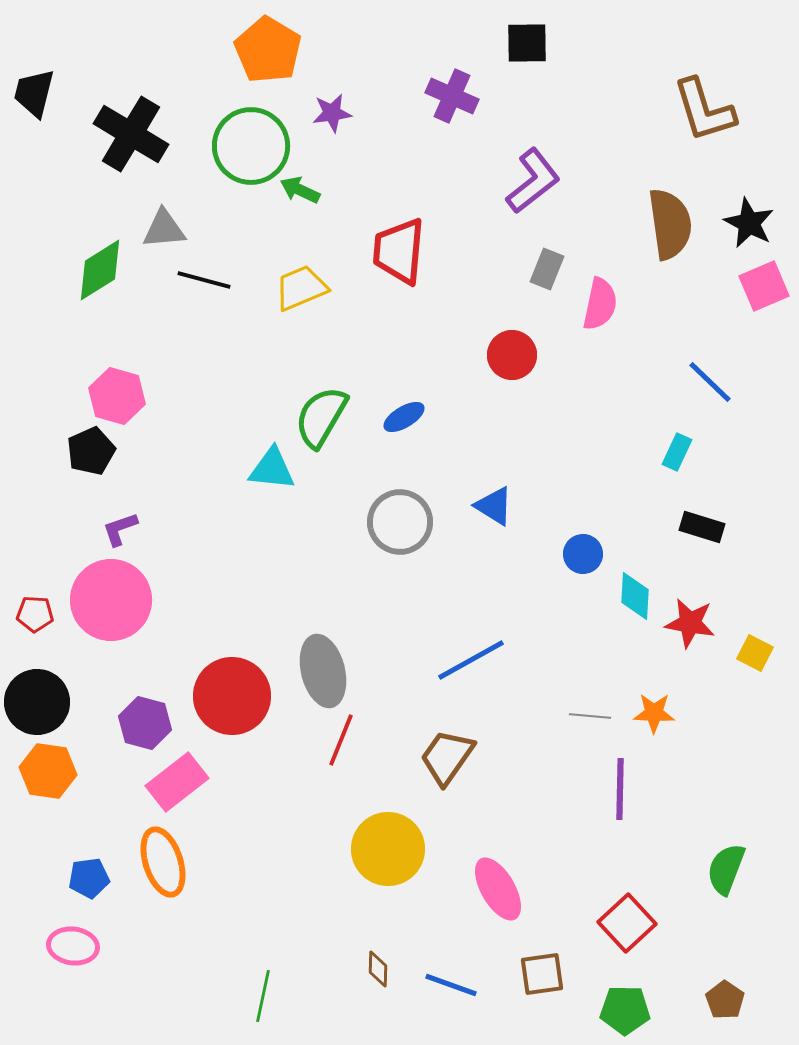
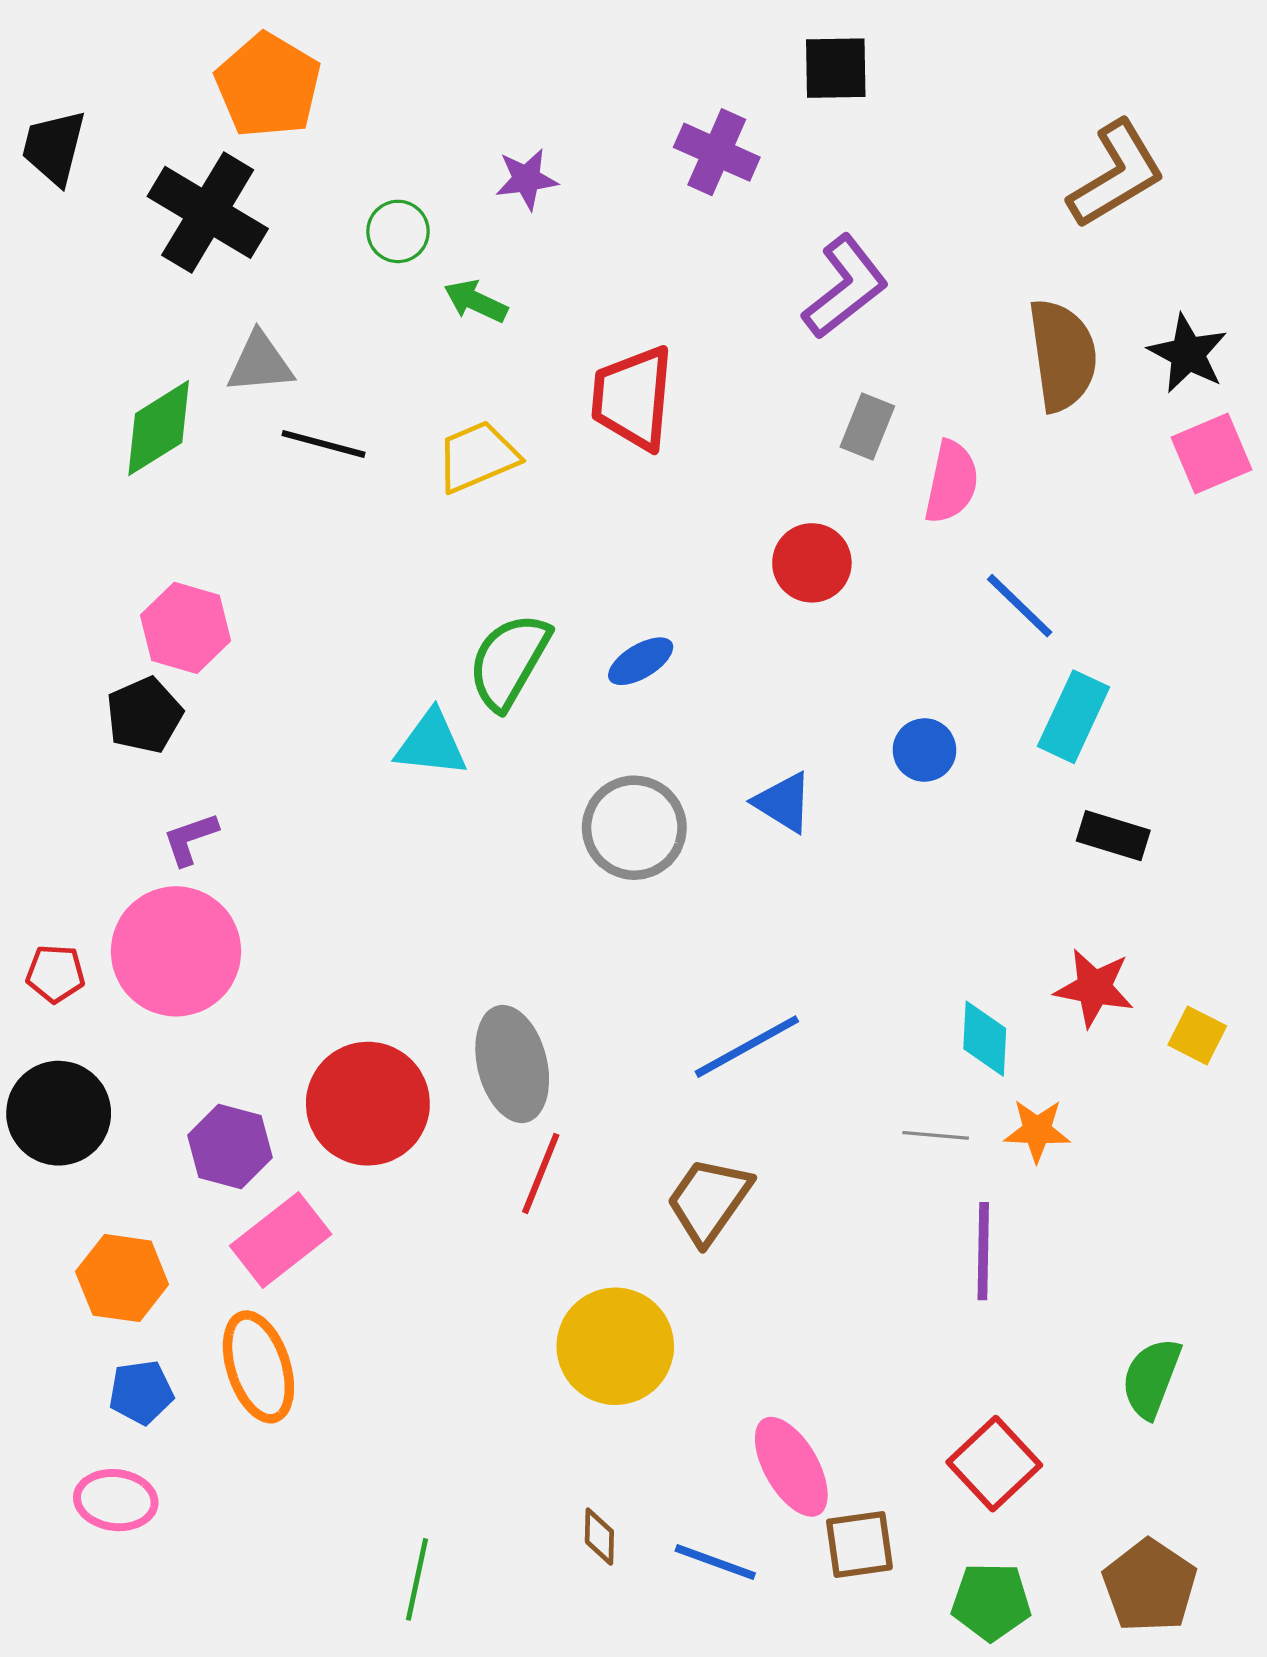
orange pentagon: (268, 50) -> (268, 86), moved
brown L-shape: (704, 110) -> (1116, 174), turned -104
green circle: (251, 146) -> (398, 231), size x0.5
blue line: (710, 382) -> (1020, 606), moved
cyan rectangle: (677, 452) -> (1074, 717), size x1.5
blue circle: (583, 554) -> (924, 750), moved
cyan diamond: (635, 596) -> (985, 1039), moved
orange hexagon: (48, 771) -> (122, 1278), moved
pink ellipse: (498, 889) -> (791, 1467), moved
brown pentagon: (725, 1000) -> (1150, 1586), size x1.5

